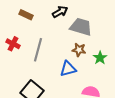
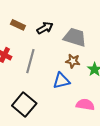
black arrow: (60, 12) -> (45, 28), moved

